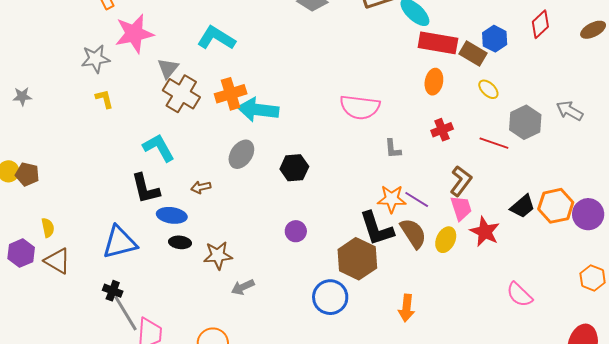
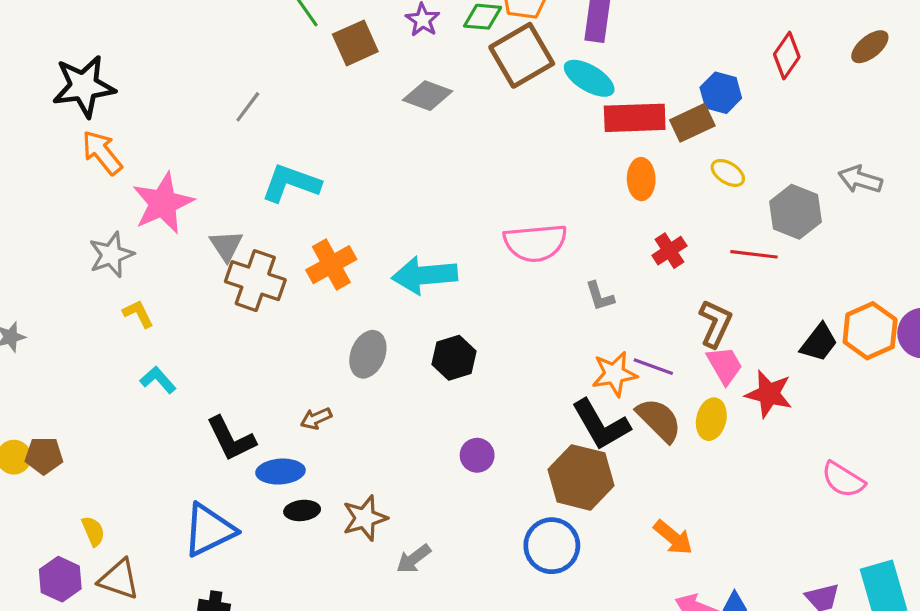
brown rectangle: (473, 54) -> (692, 123), turned -44
cyan arrow: (258, 110) -> (425, 275), moved
cyan L-shape: (159, 148) -> (158, 380), moved, size x0.7
orange arrow: (406, 308) -> (673, 537), turned -44

